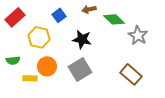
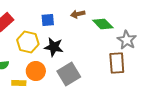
blue square: (59, 15) -> (48, 20), turned 32
black star: (82, 39) -> (54, 47), moved
brown rectangle: (131, 74) -> (117, 63), moved, turned 45

